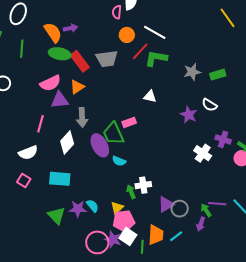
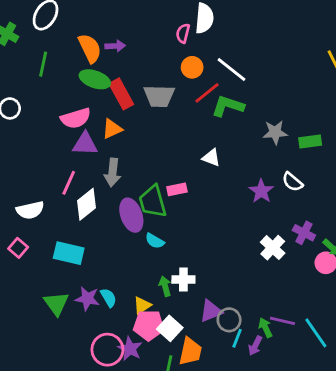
pink line: (41, 124) -> (69, 183), moved
cyan line: (176, 236) -> (237, 338), moved, turned -40
white square: (128, 237) -> (170, 328), moved

